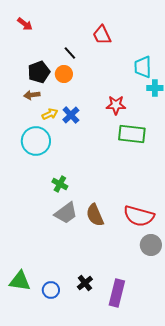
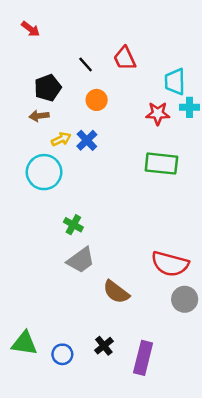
red trapezoid: (102, 35) -> (125, 58), moved
orange circle: (64, 74) -> (97, 100), moved
red star: (116, 105) -> (158, 113), moved
brown semicircle: (95, 215) -> (116, 292), moved, turned -30

